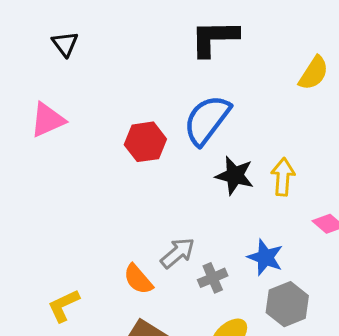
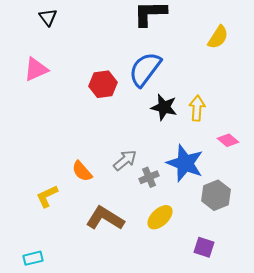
blue star: (265, 257) -> (185, 163), size x1.5
orange semicircle: (138, 279) -> (82, 171), moved
gray hexagon: (287, 304) -> (216, 195), moved

